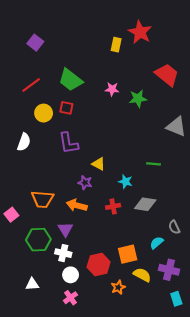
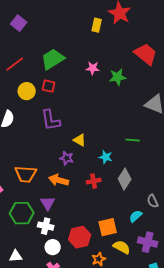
green trapezoid: (71, 80) -> (53, 59), turned 110
gray diamond: (145, 204) -> (125, 179), turned -65

